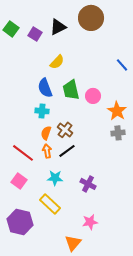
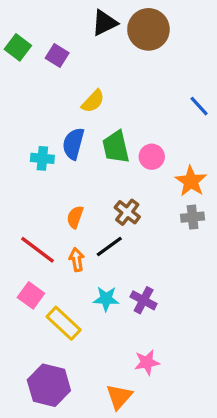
black triangle: (58, 27) -> (104, 23), moved
blue semicircle: (45, 88) -> (73, 144), turned 36
cyan cross: (42, 111) -> (42, 158), moved
brown cross: (65, 130) -> (127, 212), moved
orange arrow: (47, 151) -> (77, 260), moved
cyan star: (55, 178) -> (106, 299), moved
yellow rectangle: (50, 204) -> (64, 323), moved
purple hexagon: (20, 222) -> (49, 385), moved

